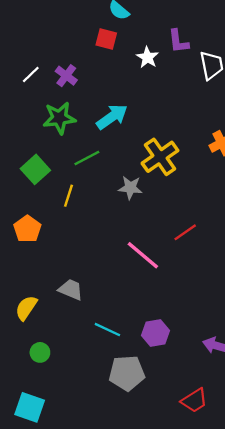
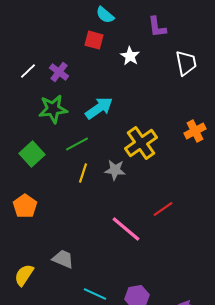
purple L-shape: (178, 41) -> (157, 27), moved
yellow line: (69, 196) -> (83, 173), moved

